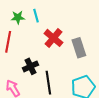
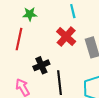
cyan line: (36, 16) -> (73, 11), moved

